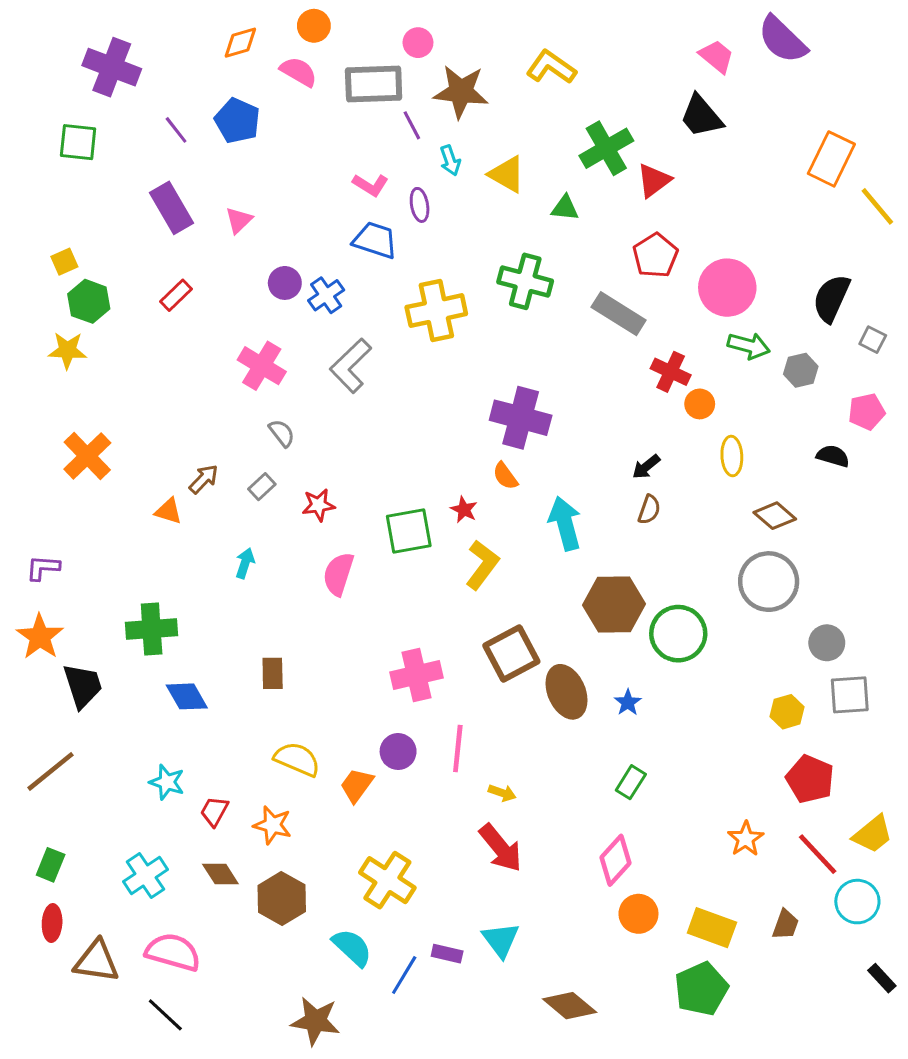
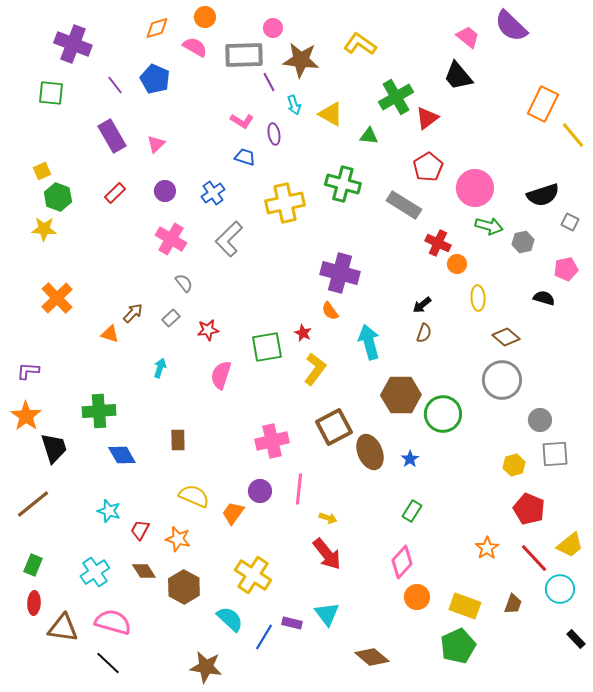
blue trapezoid: (375, 240) -> (245, 157), size x0.7
purple circle: (285, 283) -> (165, 191), moved
black semicircle: (831, 298) -> (543, 195), turned -132

